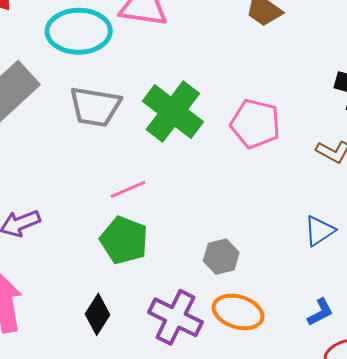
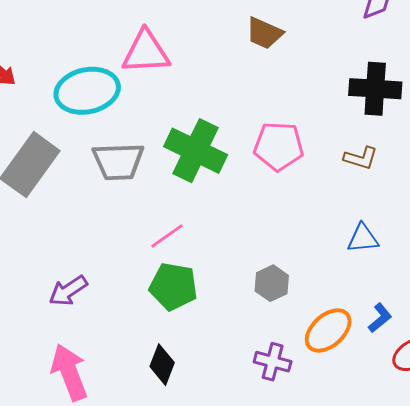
blue triangle: (319, 231) -> (363, 238), turned 40
orange ellipse: (238, 312) -> (328, 330), moved, turned -48
purple cross: (175, 317) -> (273, 362), moved, size x0.7

